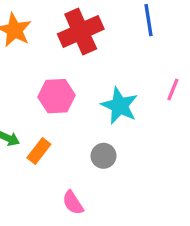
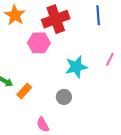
pink hexagon: (57, 96) -> (39, 43), moved
cyan star: (120, 106) -> (76, 67), turned 30

